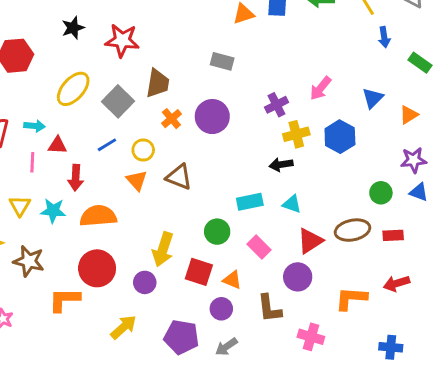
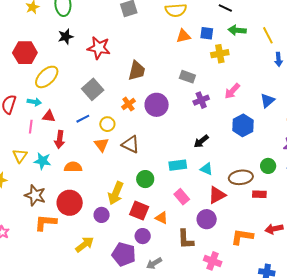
gray rectangle: (222, 61) -> (187, 77), moved
brown trapezoid: (158, 83) -> (137, 71), moved
yellow ellipse: (73, 89) -> (47, 77), moved
yellow cross: (296, 134) -> (220, 54), moved
black arrow: (281, 165) -> (201, 141), turned -35
orange semicircle: (98, 216) -> (73, 167), size x0.7
brown ellipse: (352, 230) -> (241, 177), moved
green circle: (217, 232) -> (145, 179), moved
red rectangle: (393, 235) -> (259, 194), moved
brown star: (29, 261) -> (35, 195), moved
purple circle: (221, 309) -> (143, 236), moved

